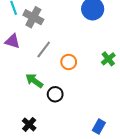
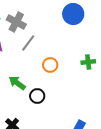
gray line: (44, 49) -> (28, 43), moved
green cross: (108, 59) -> (88, 62), turned 32

